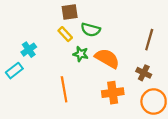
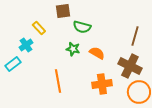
yellow rectangle: (65, 34) -> (39, 28), moved
orange semicircle: (107, 58) -> (97, 53), size x0.7
brown cross: (144, 73) -> (130, 66), size x1.6

